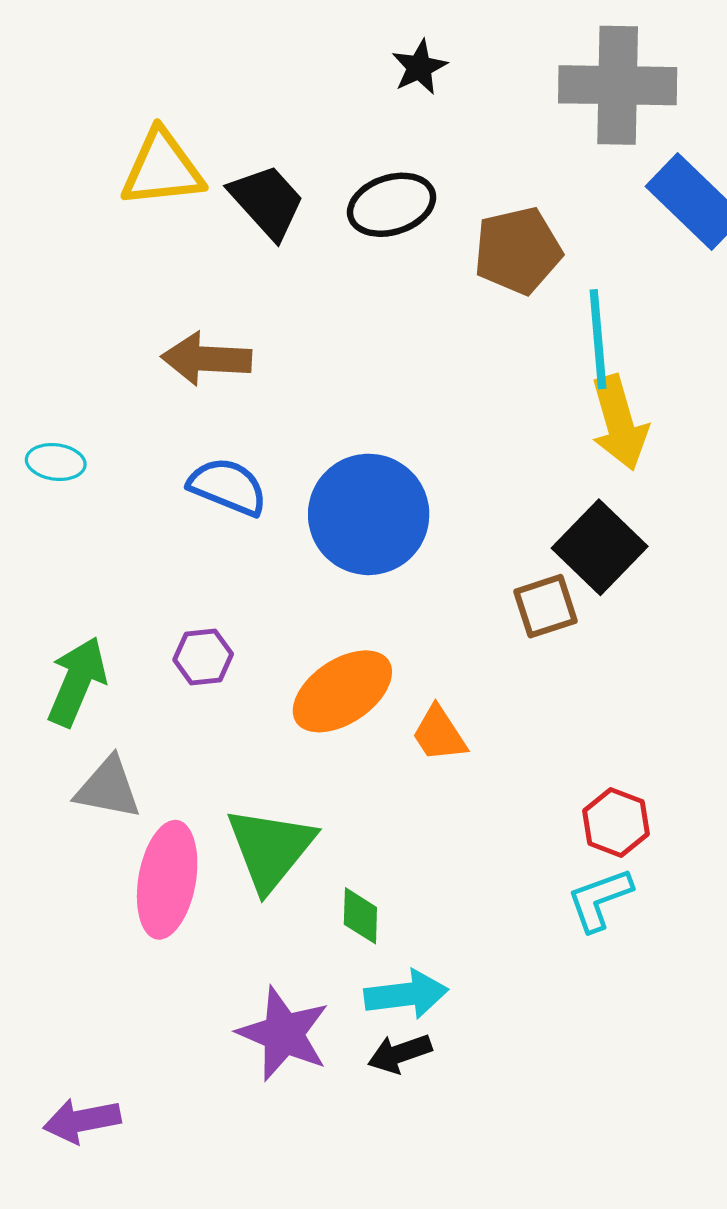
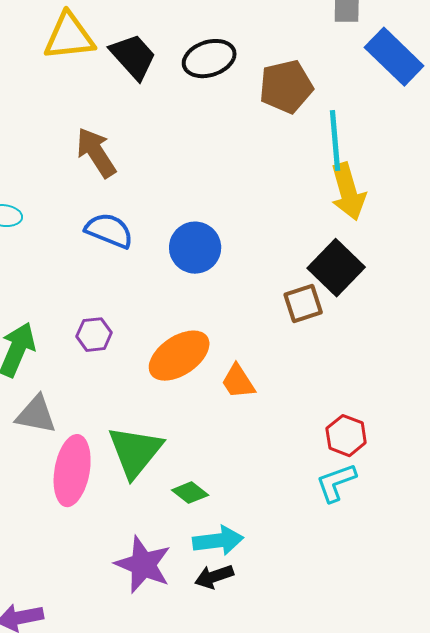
brown arrow: (206, 359) -> (96, 153), turned 54
blue circle: (369, 514) -> (195, 248), size x0.7
green diamond: (360, 916) -> (190, 493), turned -54

